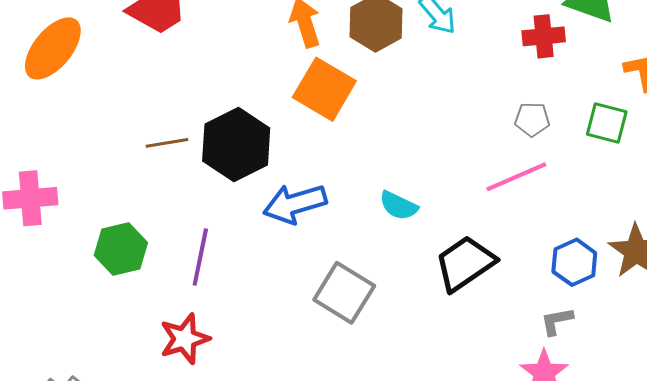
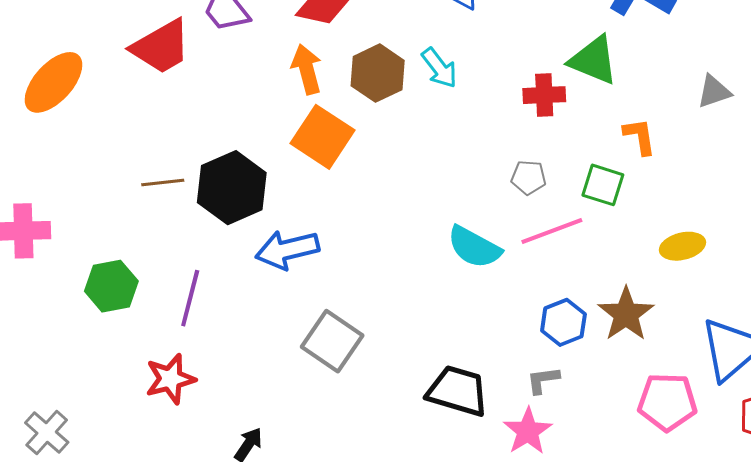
pink line: (516, 177) -> (552, 231), moved
cyan semicircle: (399, 206) -> (474, 247), moved, size x1.4
black trapezoid: (465, 263) -> (458, 391), moved, turned 48

